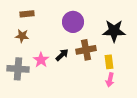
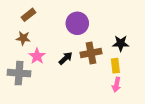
brown rectangle: (27, 14) -> (29, 15), turned -32
black star: (114, 31) -> (121, 43), moved, size x0.7
pink star: (41, 60) -> (37, 56), moved

